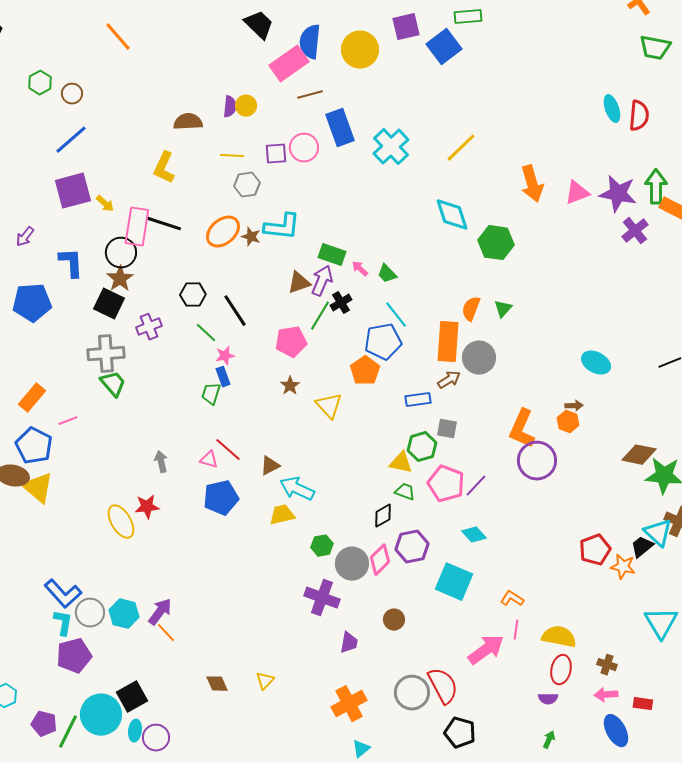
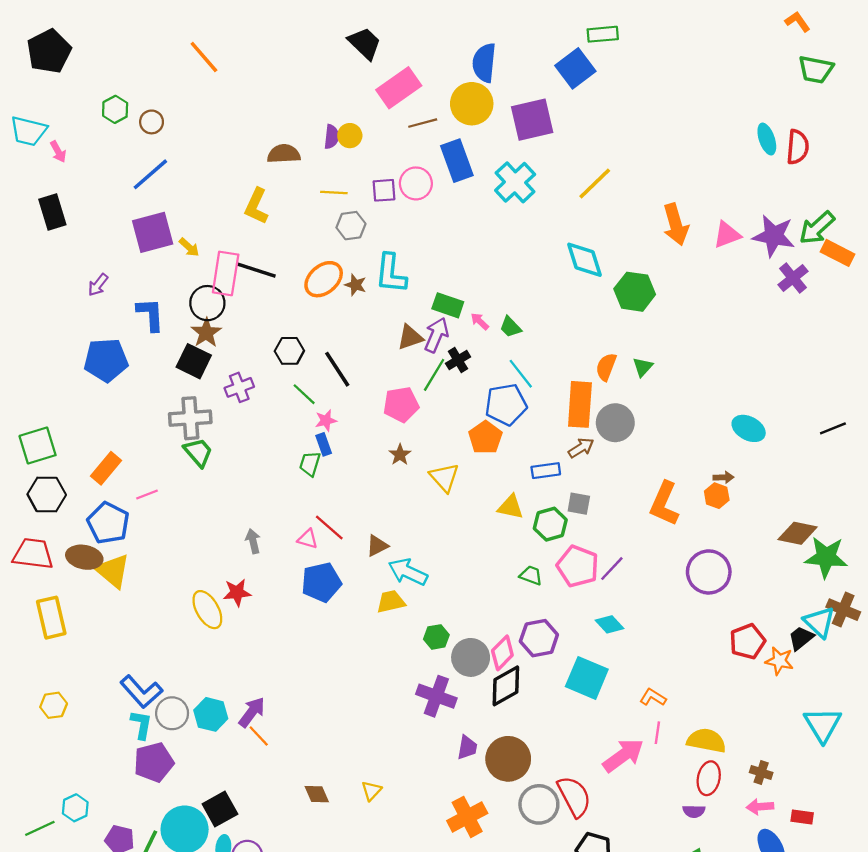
purple square: (406, 27) -> (532, 120), moved, size x1.4
blue semicircle: (310, 42) -> (484, 63), moved
yellow circle: (360, 50) -> (472, 104), moved
green arrow: (656, 187) -> (817, 228), turned -132
cyan L-shape: (282, 227) -> (391, 273), turned 90
purple circle: (537, 461) -> (709, 572), moved
yellow triangle: (401, 463) -> (510, 507), moved
black diamond: (383, 516) -> (506, 686), moved, size x1.5
brown circle: (394, 620) -> (508, 759), moved, size x1.8

